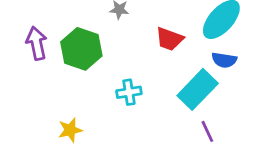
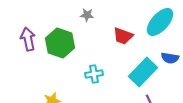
blue semicircle: (224, 60) -> (170, 58), moved

